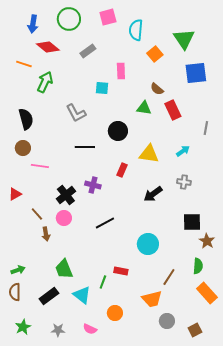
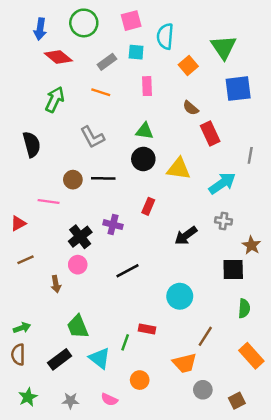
orange line: (24, 64) -> (101, 92), moved
cyan square: (102, 88) -> (136, 52), moved
green triangle: (144, 108) -> (145, 131), moved
brown circle: (23, 148) -> (73, 180), moved
cyan arrow: (183, 151) -> (222, 183), size x1.6
yellow triangle: (149, 154) -> (179, 169), moved
red triangle: (15, 194) -> (18, 223), moved
brown line: (37, 214) -> (26, 260), moved, turned -72
brown star: (207, 241) -> (251, 245), moved
green semicircle: (198, 266) -> (244, 308), moved

